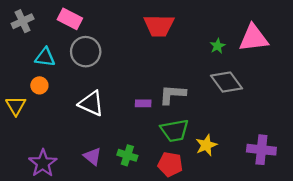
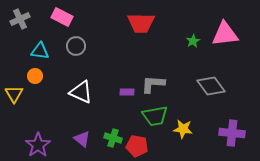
gray circle: (86, 52) -> (76, 46), size x0.7
gray diamond: (227, 82) -> (211, 86), moved
yellow star: (206, 145) -> (183, 129), turned 30
red pentagon: (170, 164) -> (137, 146), moved

